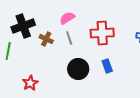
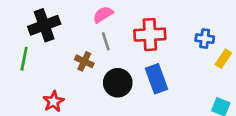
brown cross: (46, 39) -> (84, 61), moved
blue rectangle: (107, 66) -> (157, 79), size x1.5

